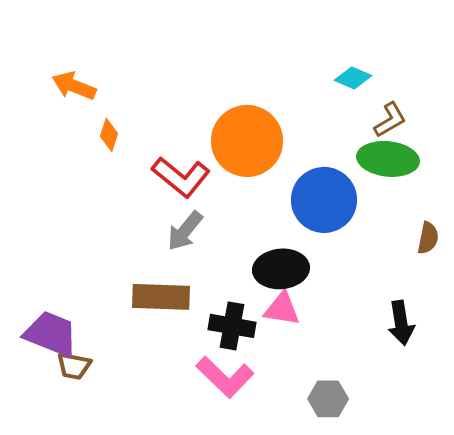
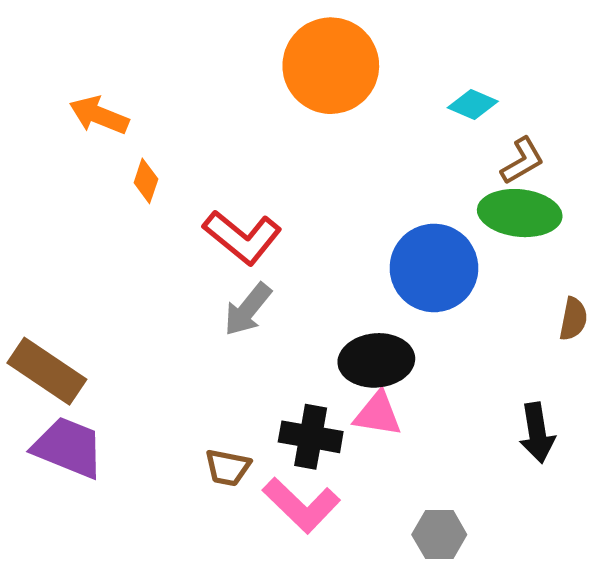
orange circle: (247, 141) -> (331, 66), moved
brown rectangle: (161, 297) -> (47, 371), moved, turned 32
brown trapezoid: (74, 366) -> (228, 468), moved

